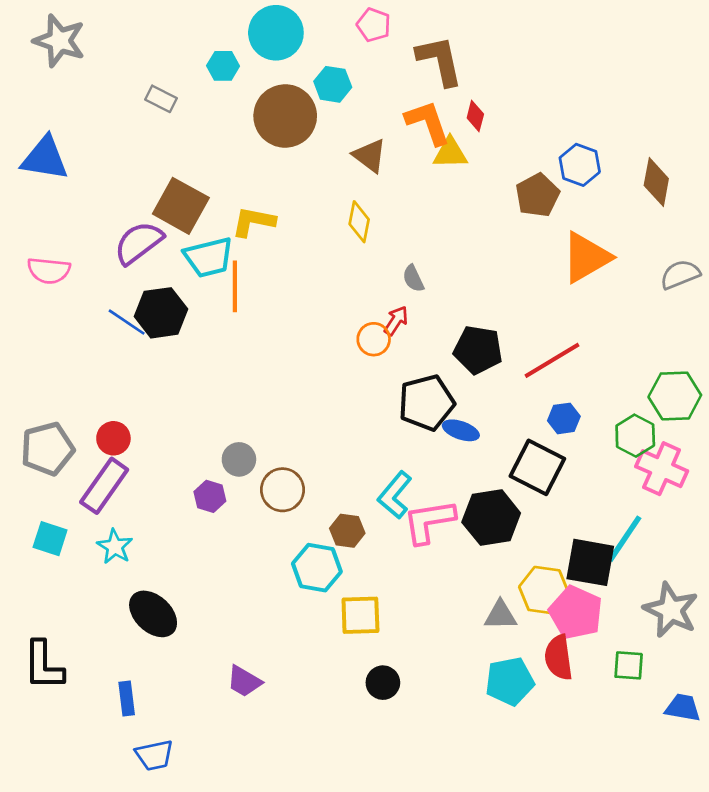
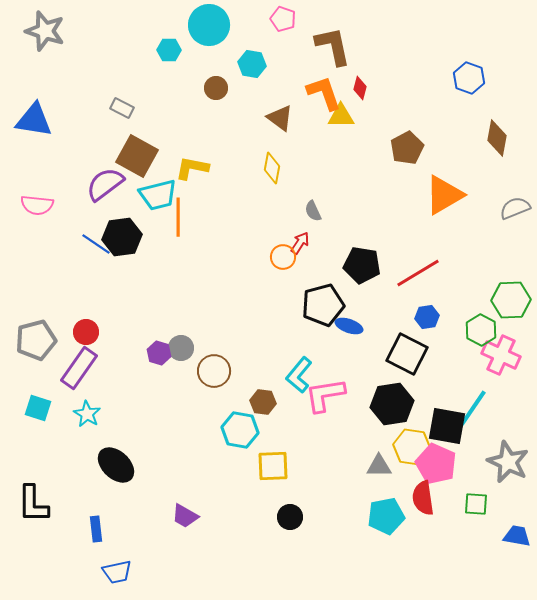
gray rectangle: (161, 99) -> (122, 108), moved
brown circle: (285, 116) -> (216, 88), size x0.5
blue hexagon: (580, 165) -> (469, 78), moved
purple hexagon: (210, 496) -> (159, 353), moved
black hexagon: (491, 518) -> (392, 404), moved

